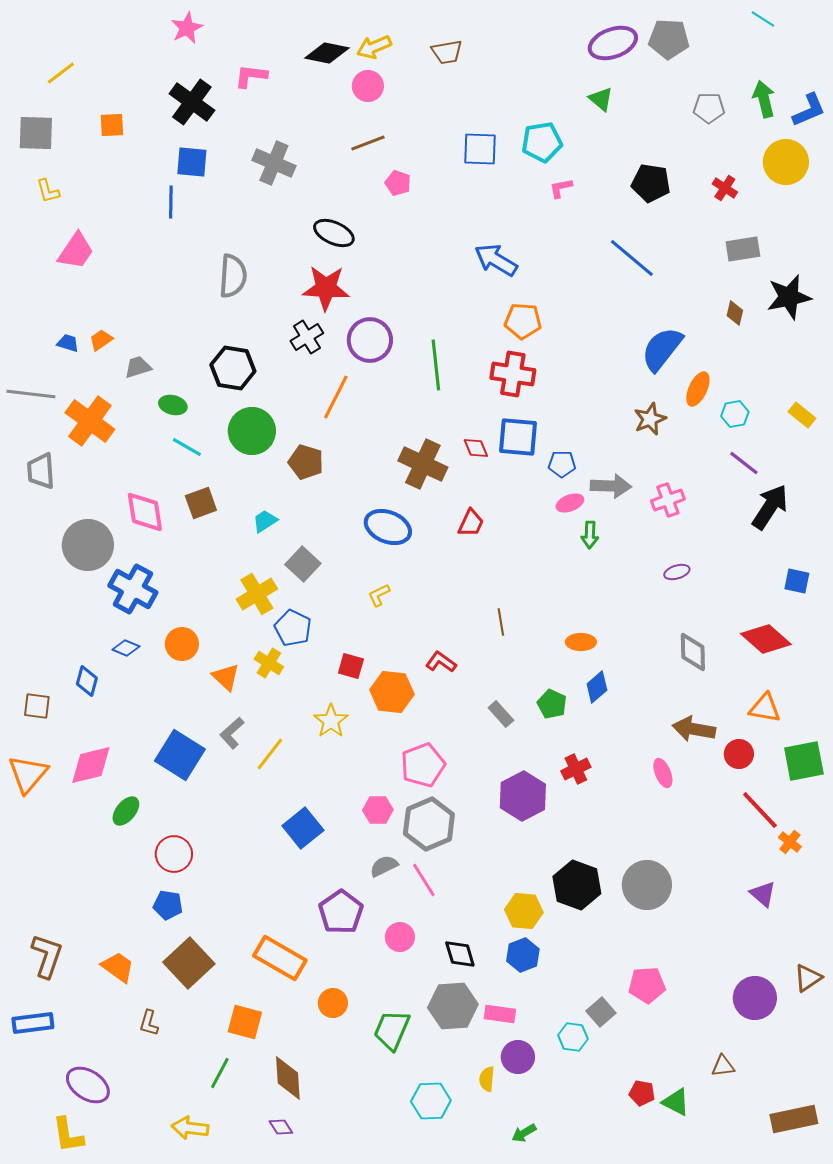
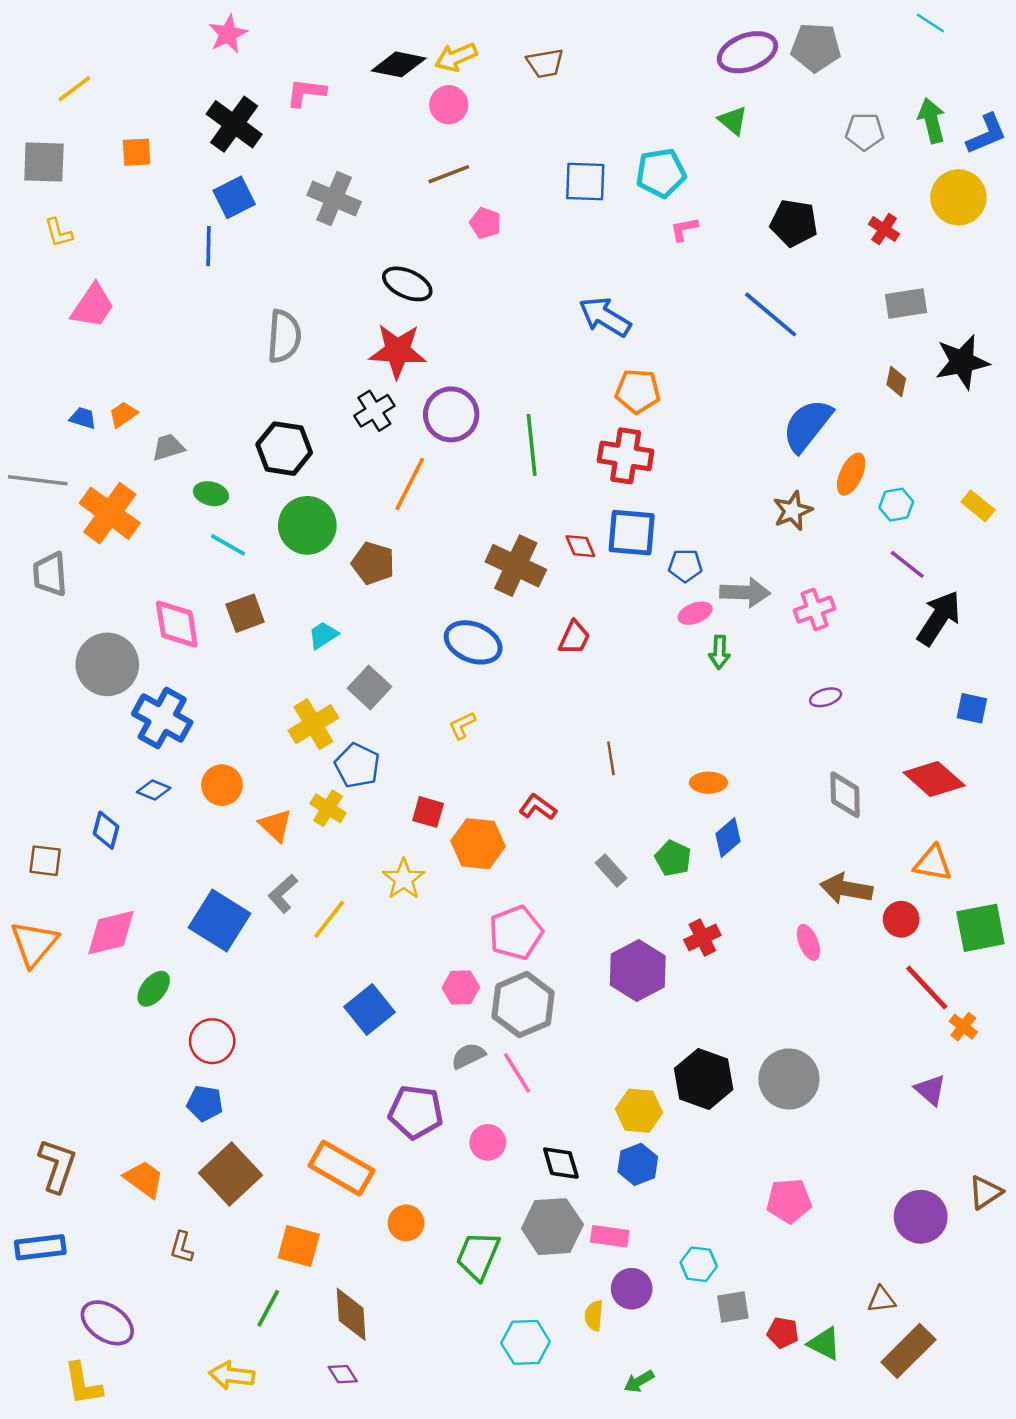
blue square: (192, 162) -> (234, 197), turned -32
purple pentagon: (341, 912) -> (416, 1112), turned -30
gray square: (601, 1012) -> (733, 1307), moved, turned 32
brown rectangle: (794, 1119) -> (908, 1351), moved, turned -33

